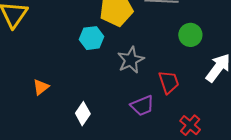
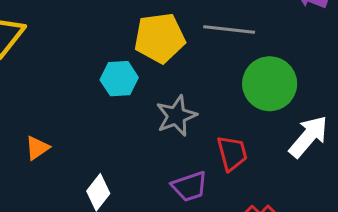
green circle: (190, 35) -> (270, 84), size x1.5

